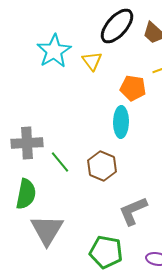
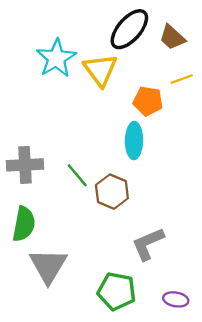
yellow triangle: (92, 61) -> (100, 70), size x1.5
green line: (60, 162) -> (77, 175), moved

